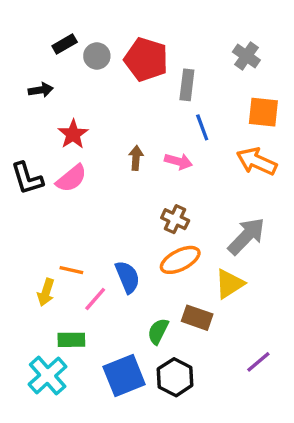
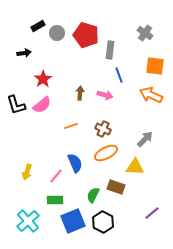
gray arrow: (246, 236) -> (145, 139), size x0.7
orange line: (71, 270) -> (71, 126), moved, turned -32
yellow triangle: (229, 284) -> (135, 167), turned 36
green rectangle: (71, 340) -> (55, 200), moved

